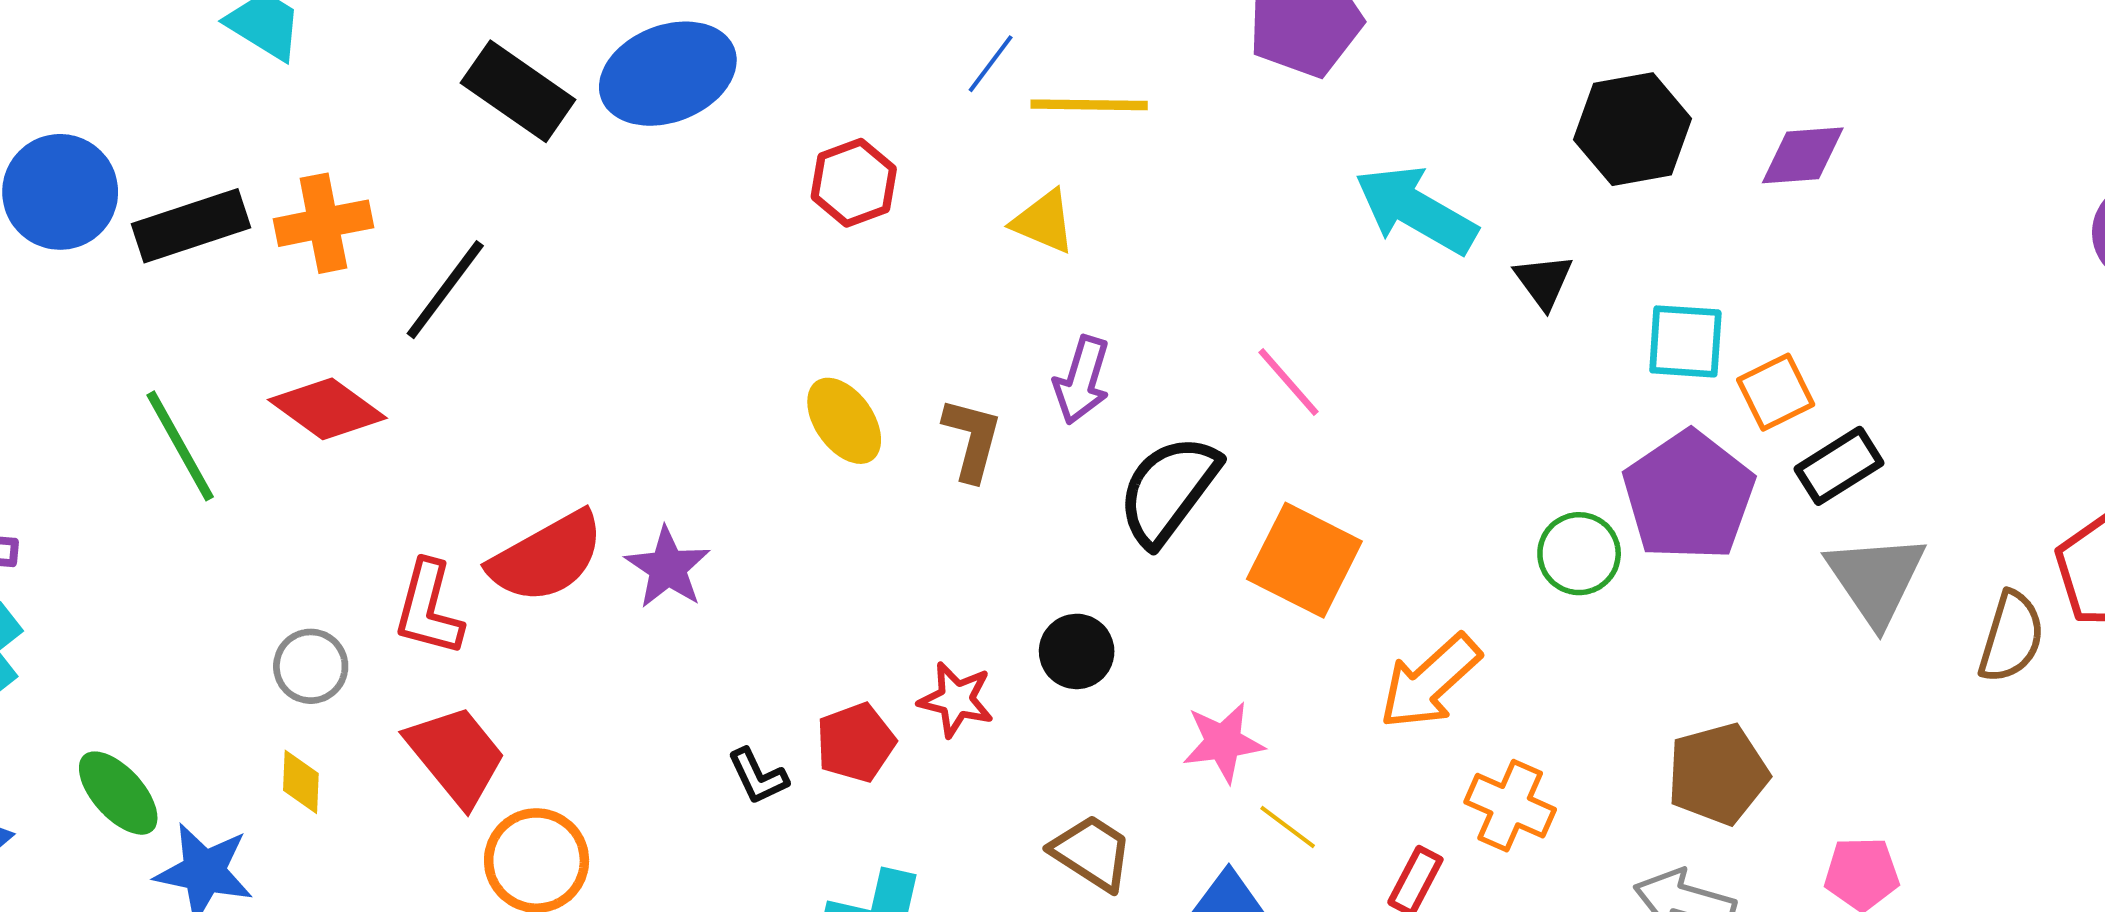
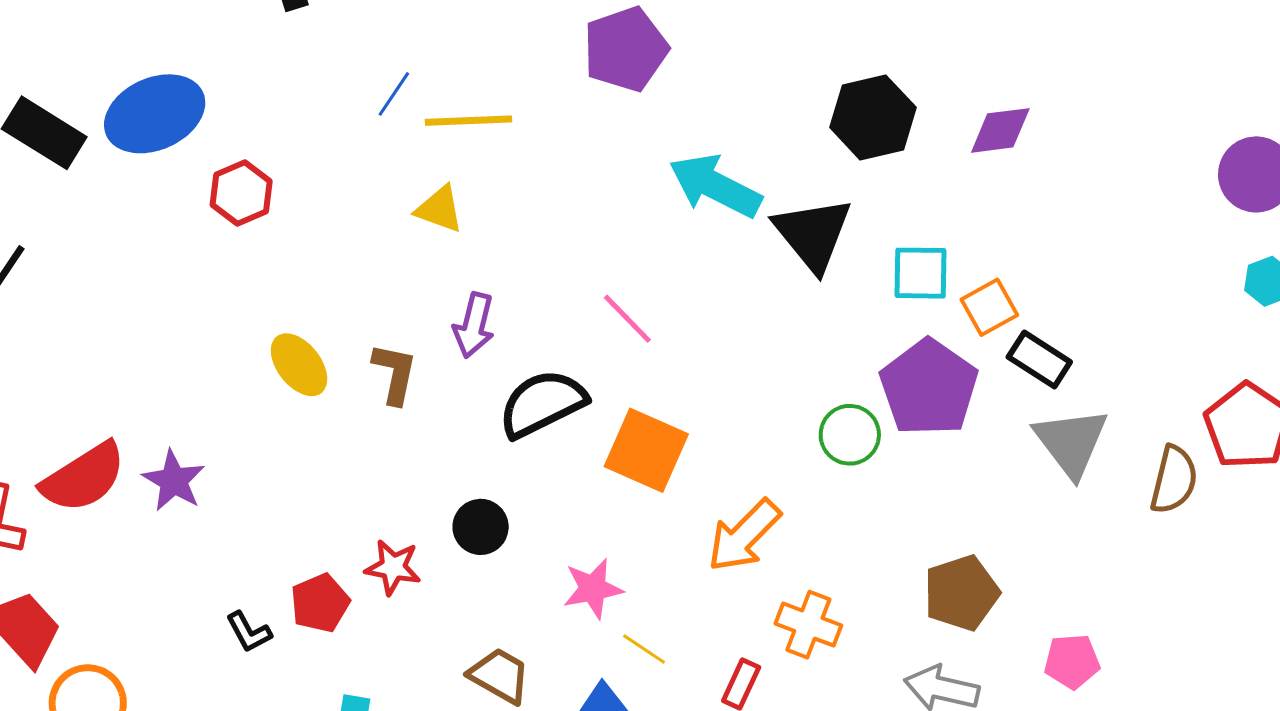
red hexagon: (854, 183) -> (241, 193), moved
black triangle: (1544, 281) -> (813, 234), size x1.8
black rectangle: (1839, 466) -> (1039, 360), turned 68
black semicircle: (1168, 490) -> (542, 404), turned 30

